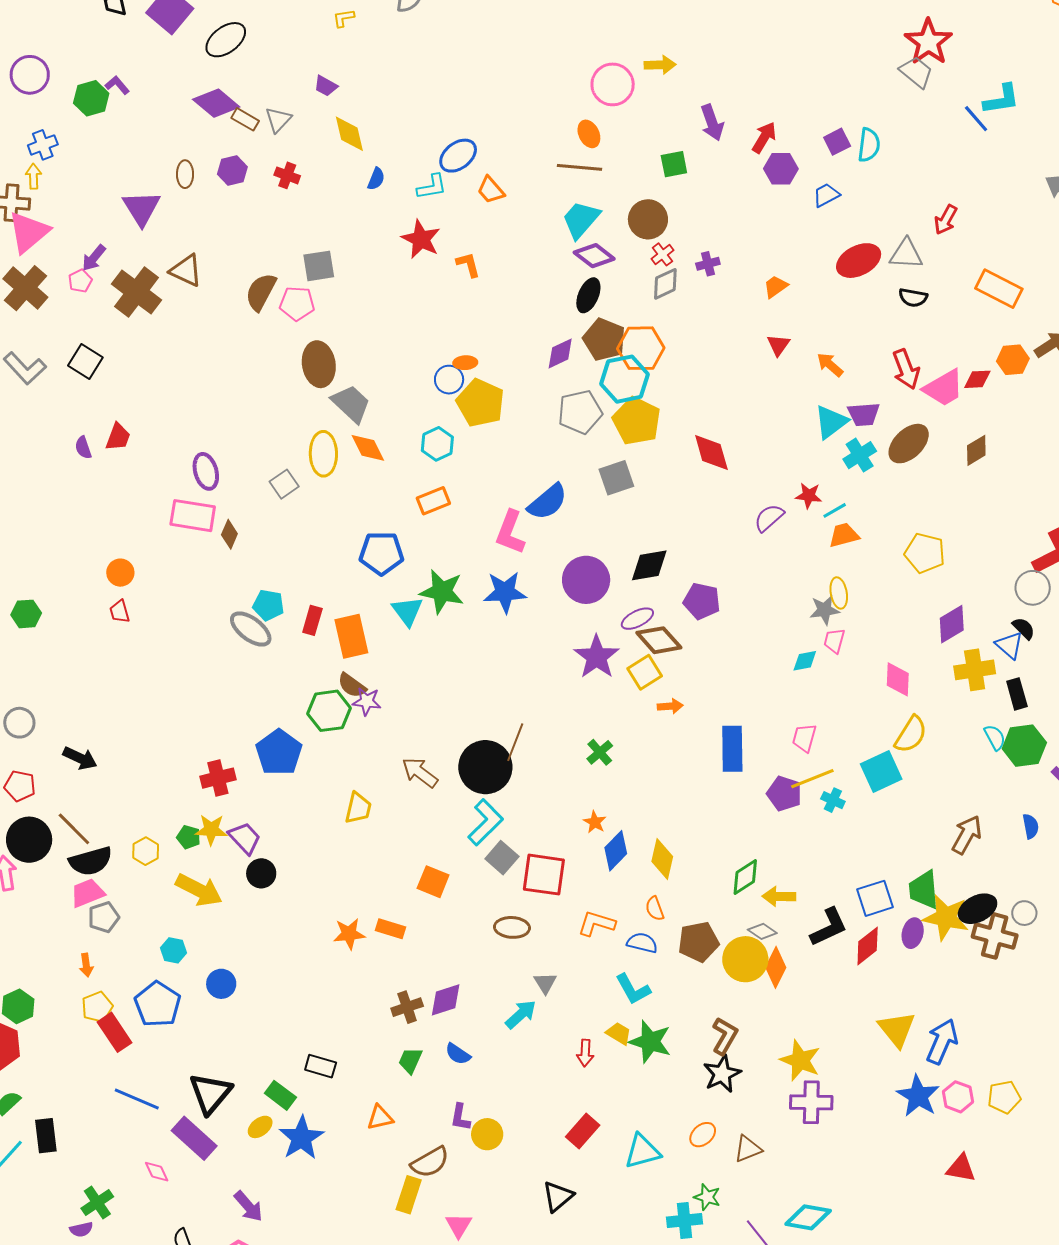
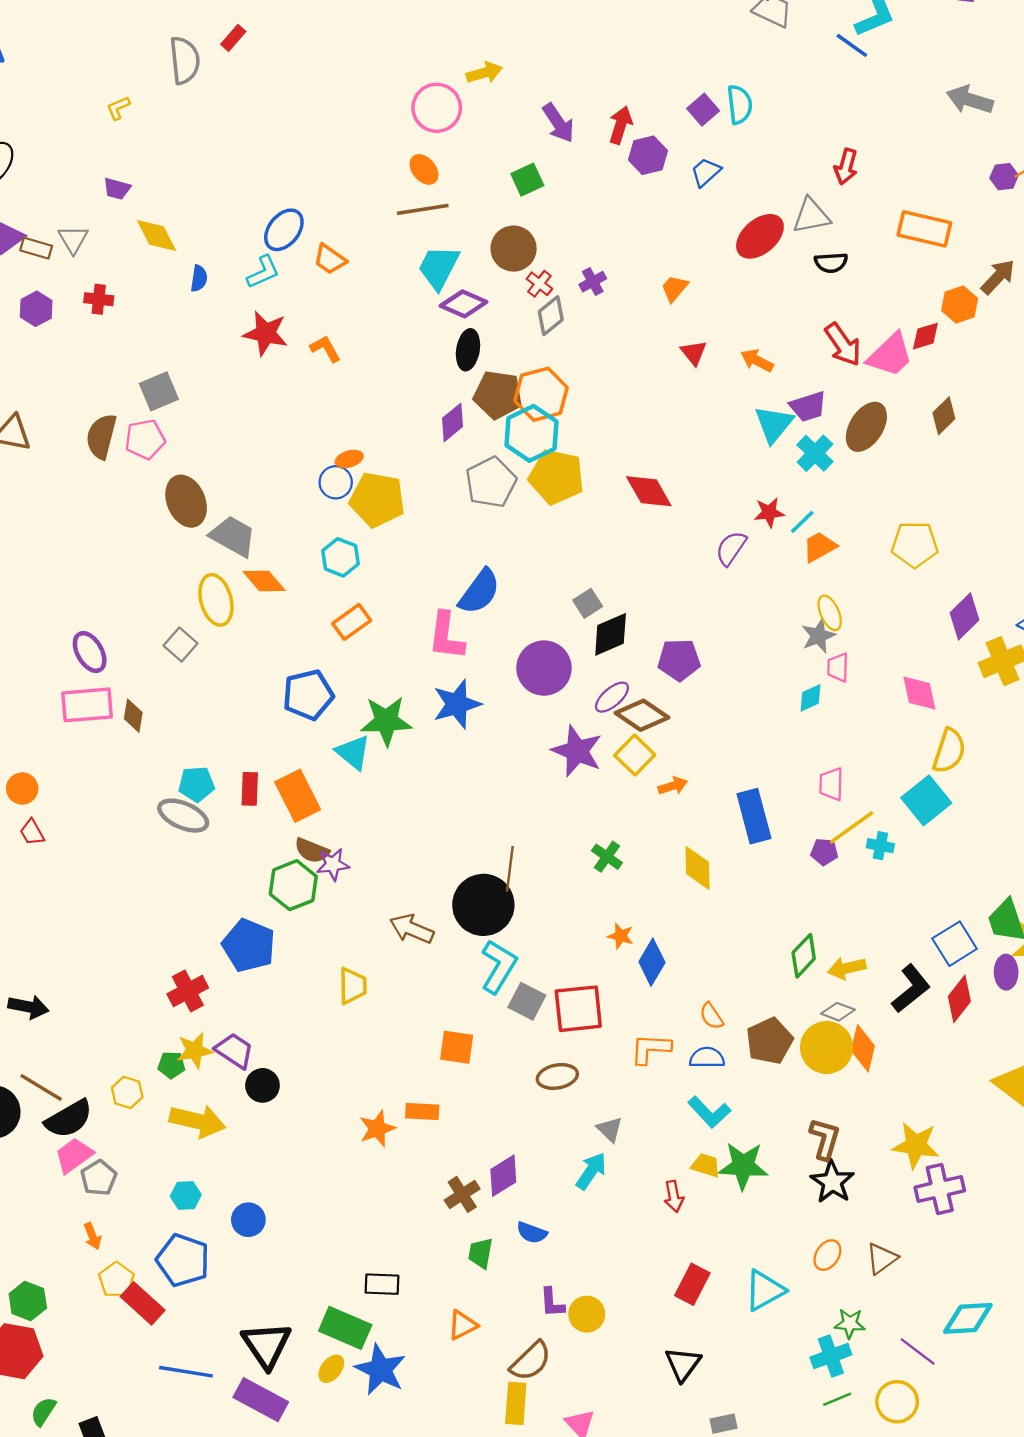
gray square: (616, 478) -> (588, 603), moved, size x0.7
purple pentagon: (784, 794) -> (824, 852), size x0.7
yellow diamond: (662, 859) -> (698, 868), moved
green rectangle: (280, 1095) -> (345, 1328), size x1.4

